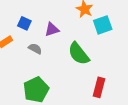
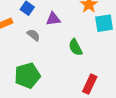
green semicircle: (79, 54) -> (75, 47), size x0.7

